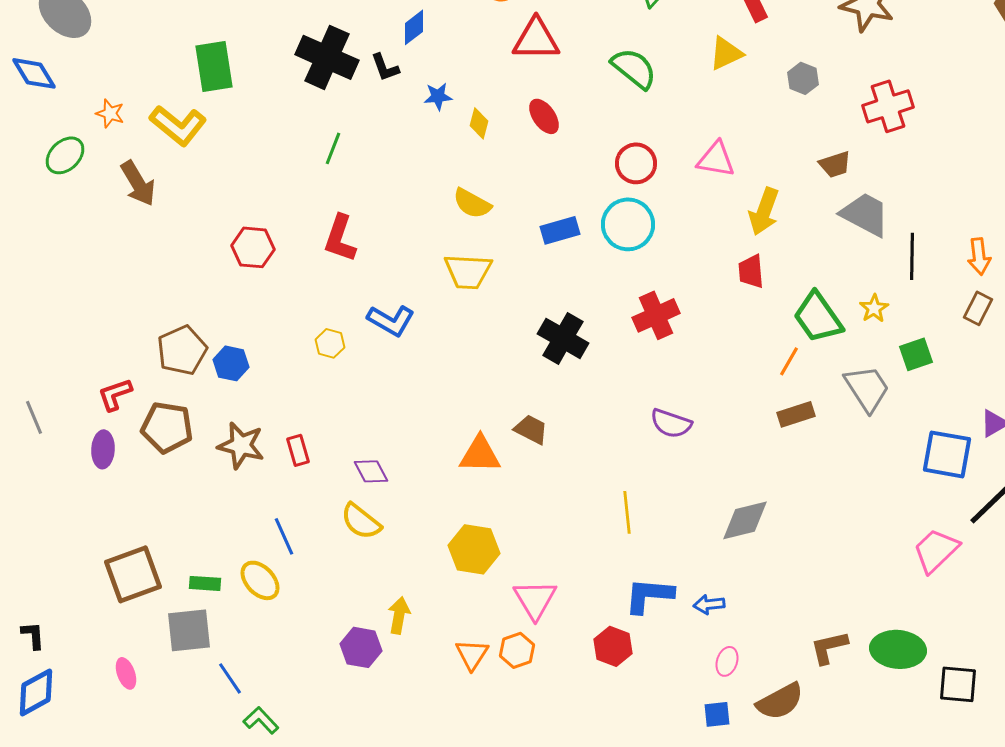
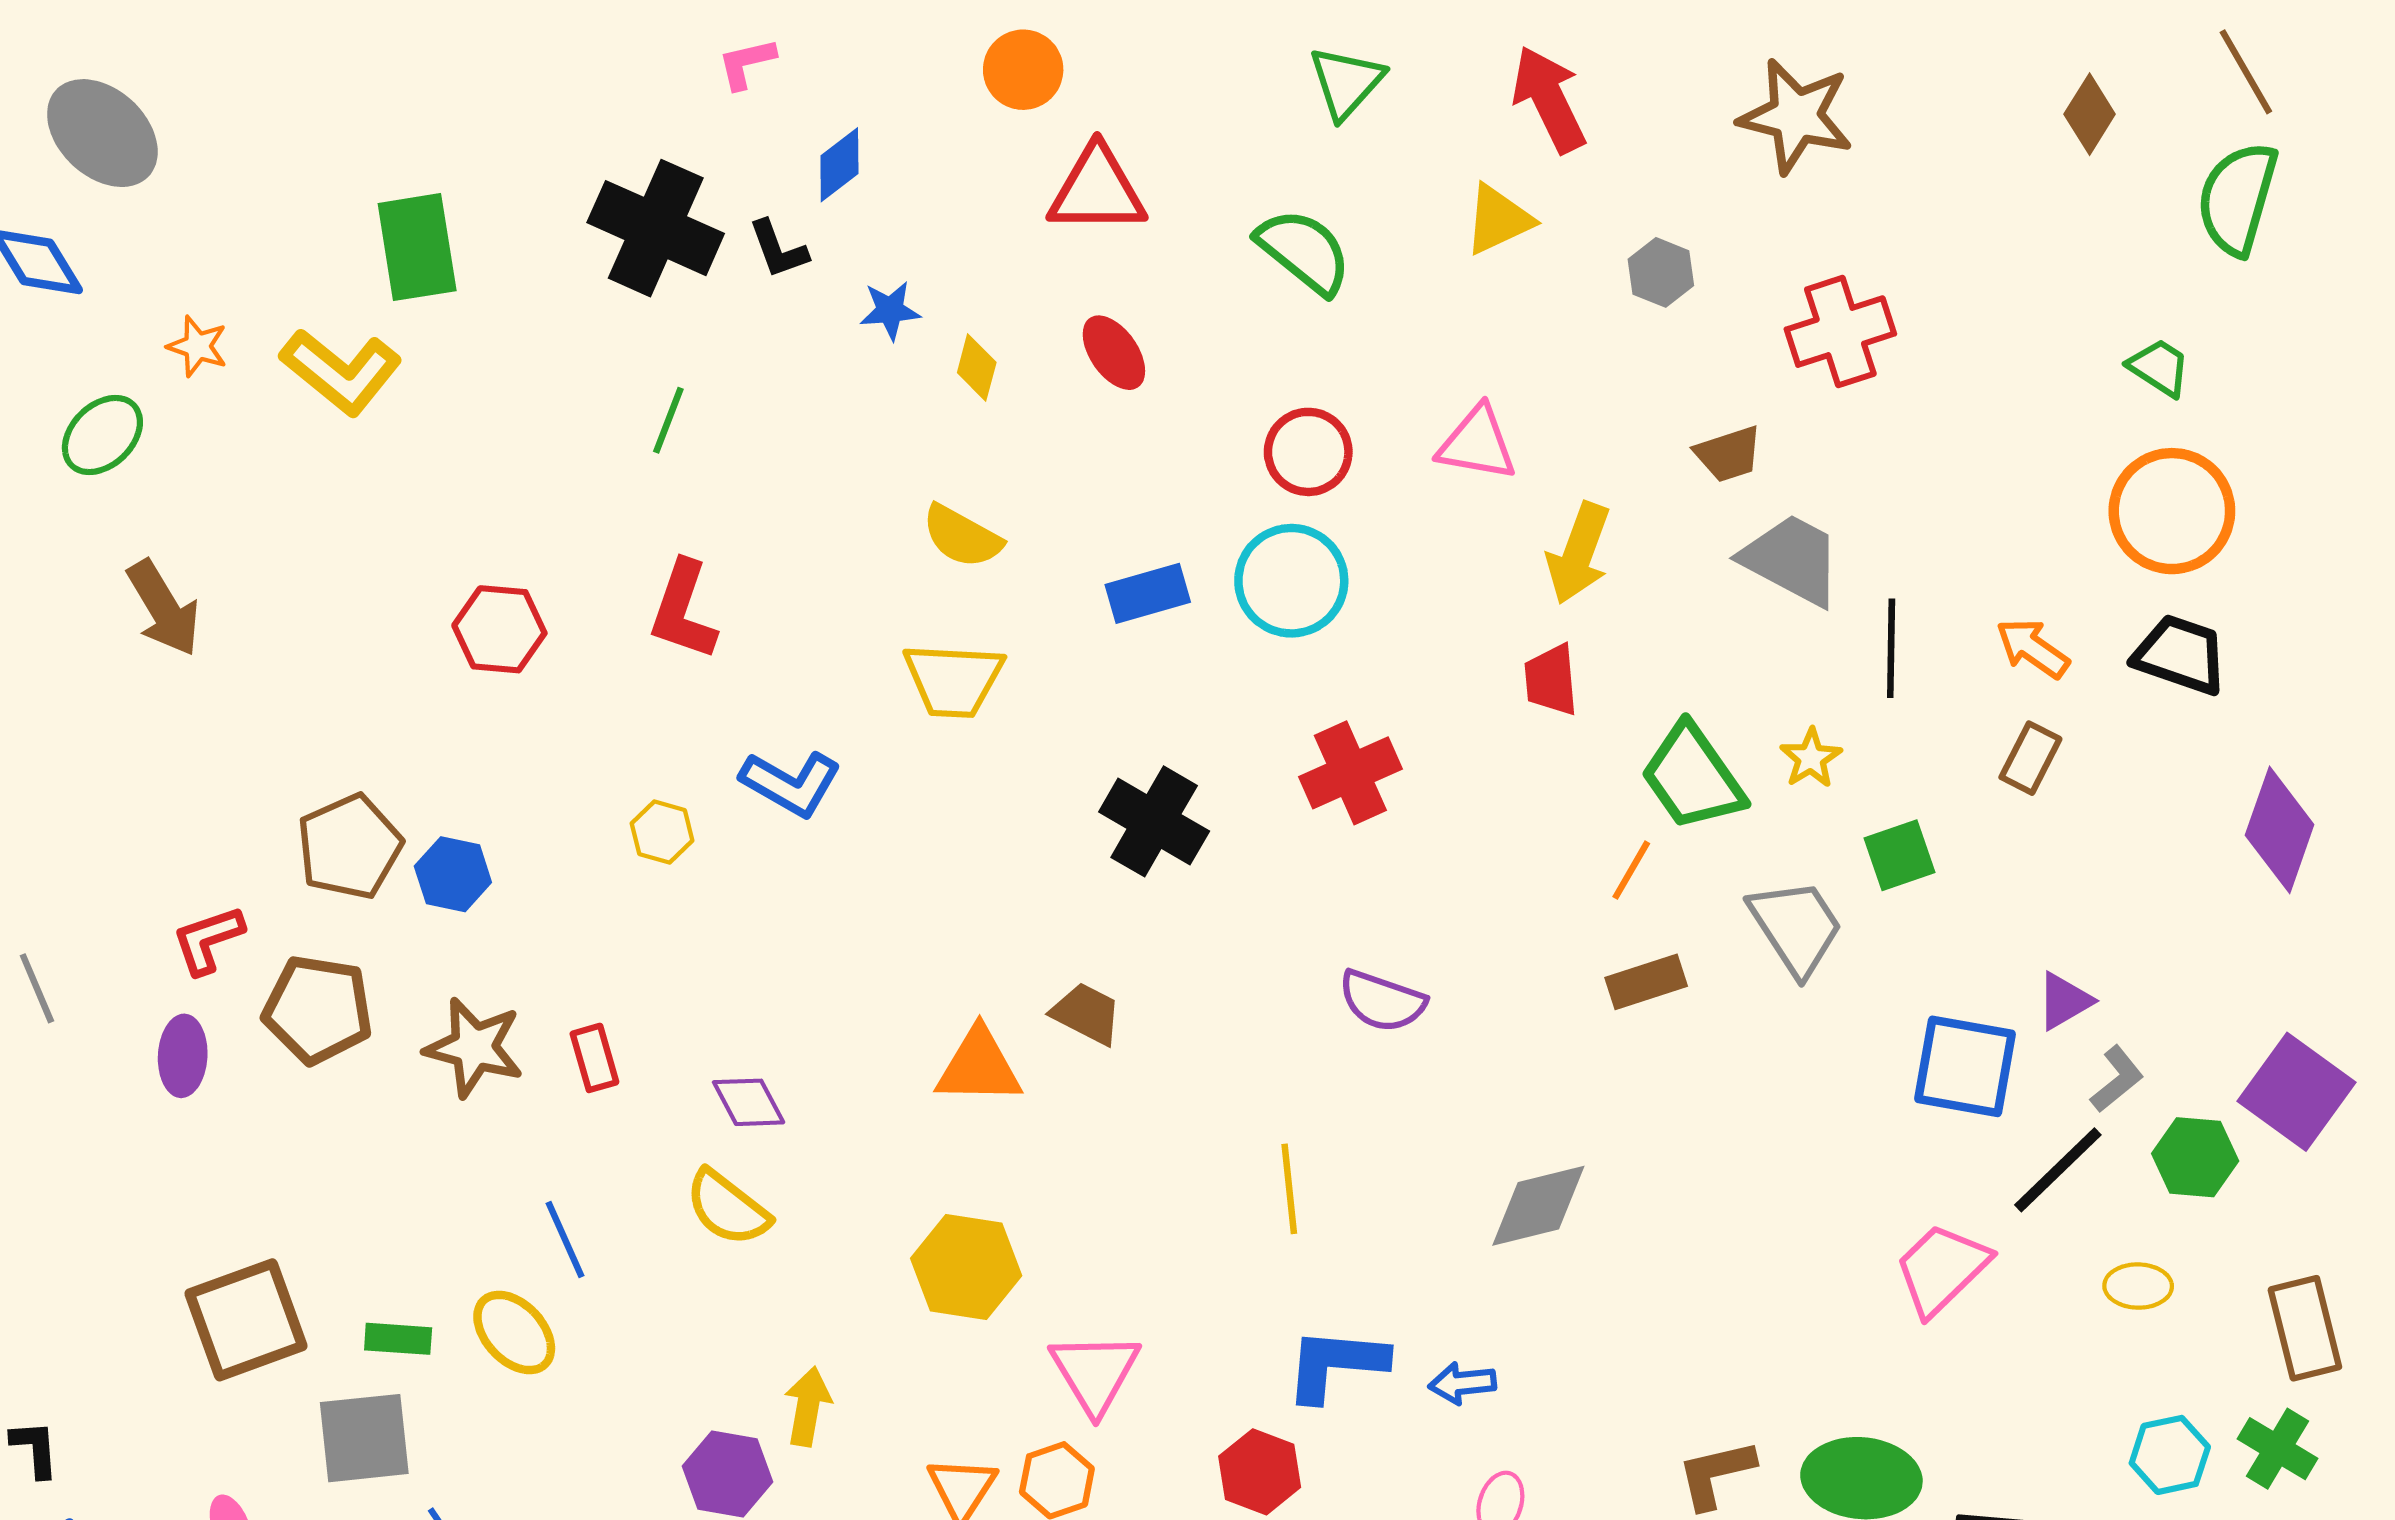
brown arrow: (138, 183) -> (164, 608), moved
orange arrow: (979, 256) -> (2033, 648), turned 132

